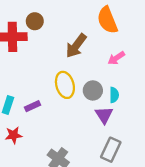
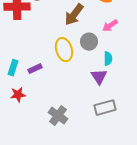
gray circle: (93, 90) -> (89, 42), moved
gray rectangle: (111, 150) -> (105, 108), turned 50

